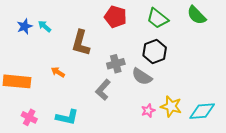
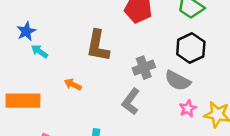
cyan arrow: (45, 26) -> (39, 51), moved
pink star: (148, 111) -> (188, 108), moved

